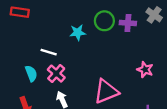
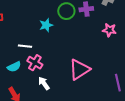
pink star: (145, 70) -> (109, 30), moved
cyan semicircle: (31, 73) -> (14, 67), turned 96

